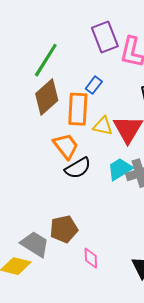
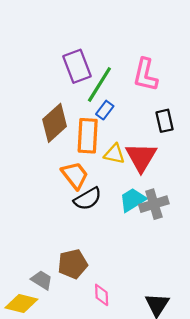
purple rectangle: (105, 37) -> (77, 66), moved
green line: (46, 60) -> (99, 84), moved
gray trapezoid: (35, 244) -> (42, 280), size x0.7

